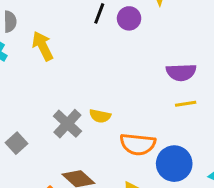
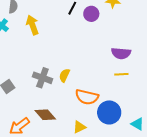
yellow semicircle: (100, 116) -> (64, 75), turned 96
gray cross: (67, 124) -> (42, 78), turned -30

